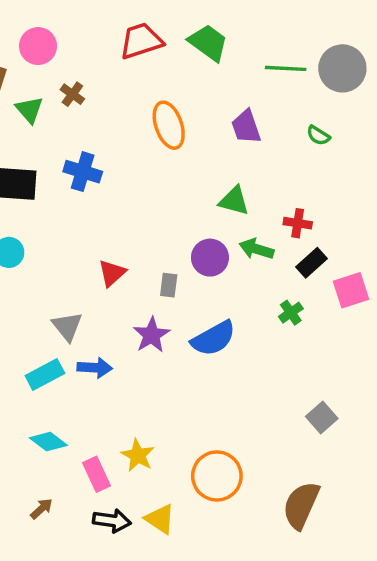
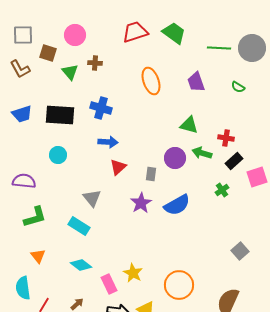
brown cross: (72, 94) -> (95, 63), turned -32
blue arrow: (95, 368) -> (108, 142), moved
cyan rectangle: (45, 375) -> (79, 226), turned 60

